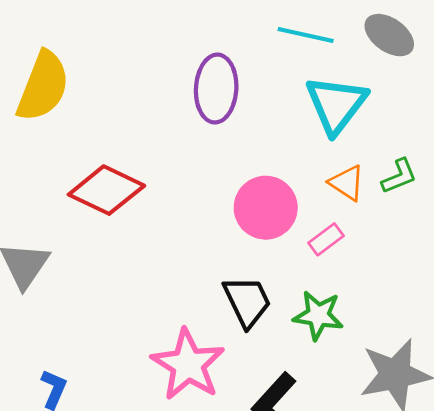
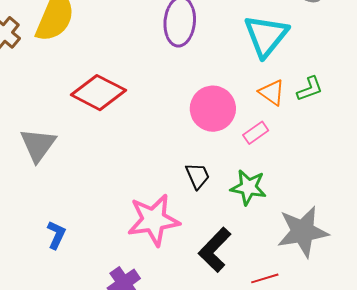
black trapezoid: (247, 302) -> (198, 176), size x0.7
pink star: (188, 365) -> (153, 220), turned 30

